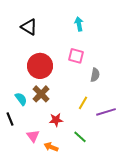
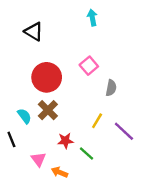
cyan arrow: (79, 24) -> (92, 18), moved
pink square: (76, 56) -> (89, 66), turned 35
purple line: (106, 112) -> (124, 131), turned 60
green line: (80, 137) -> (86, 154), moved

